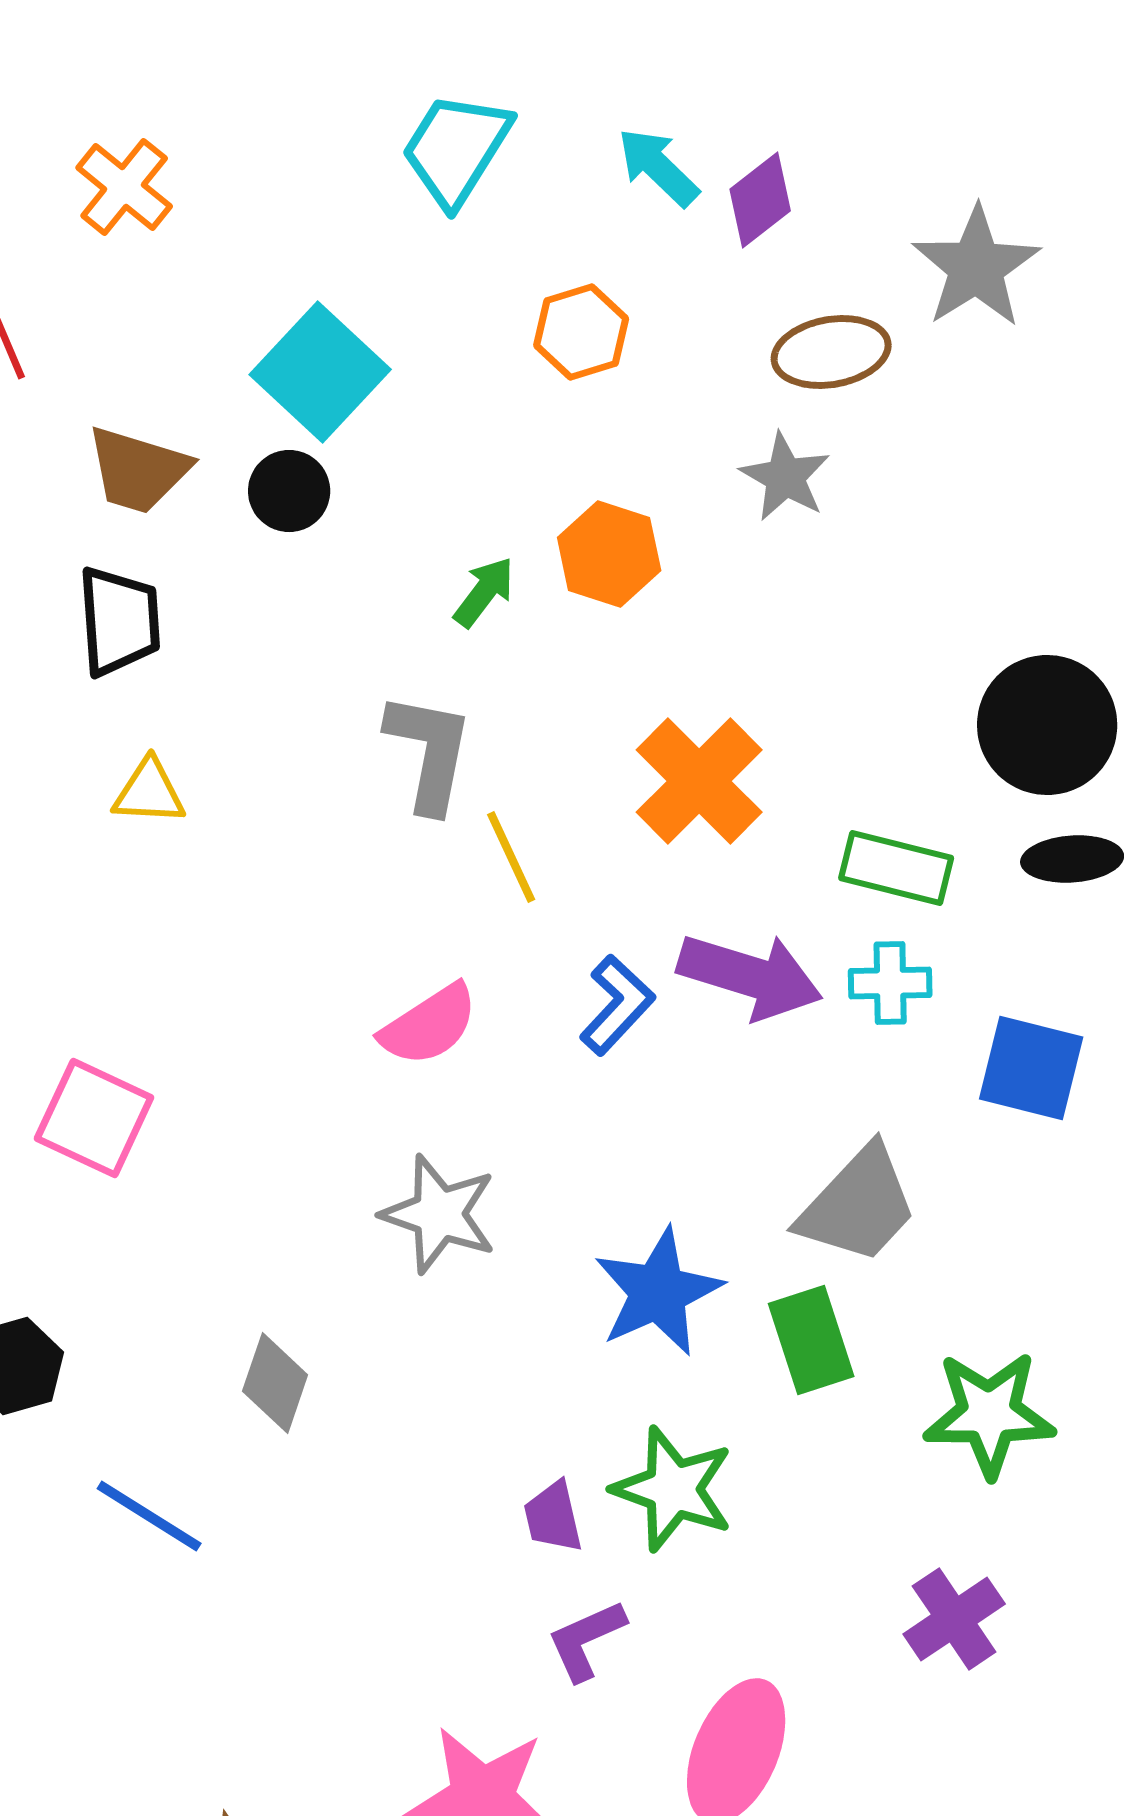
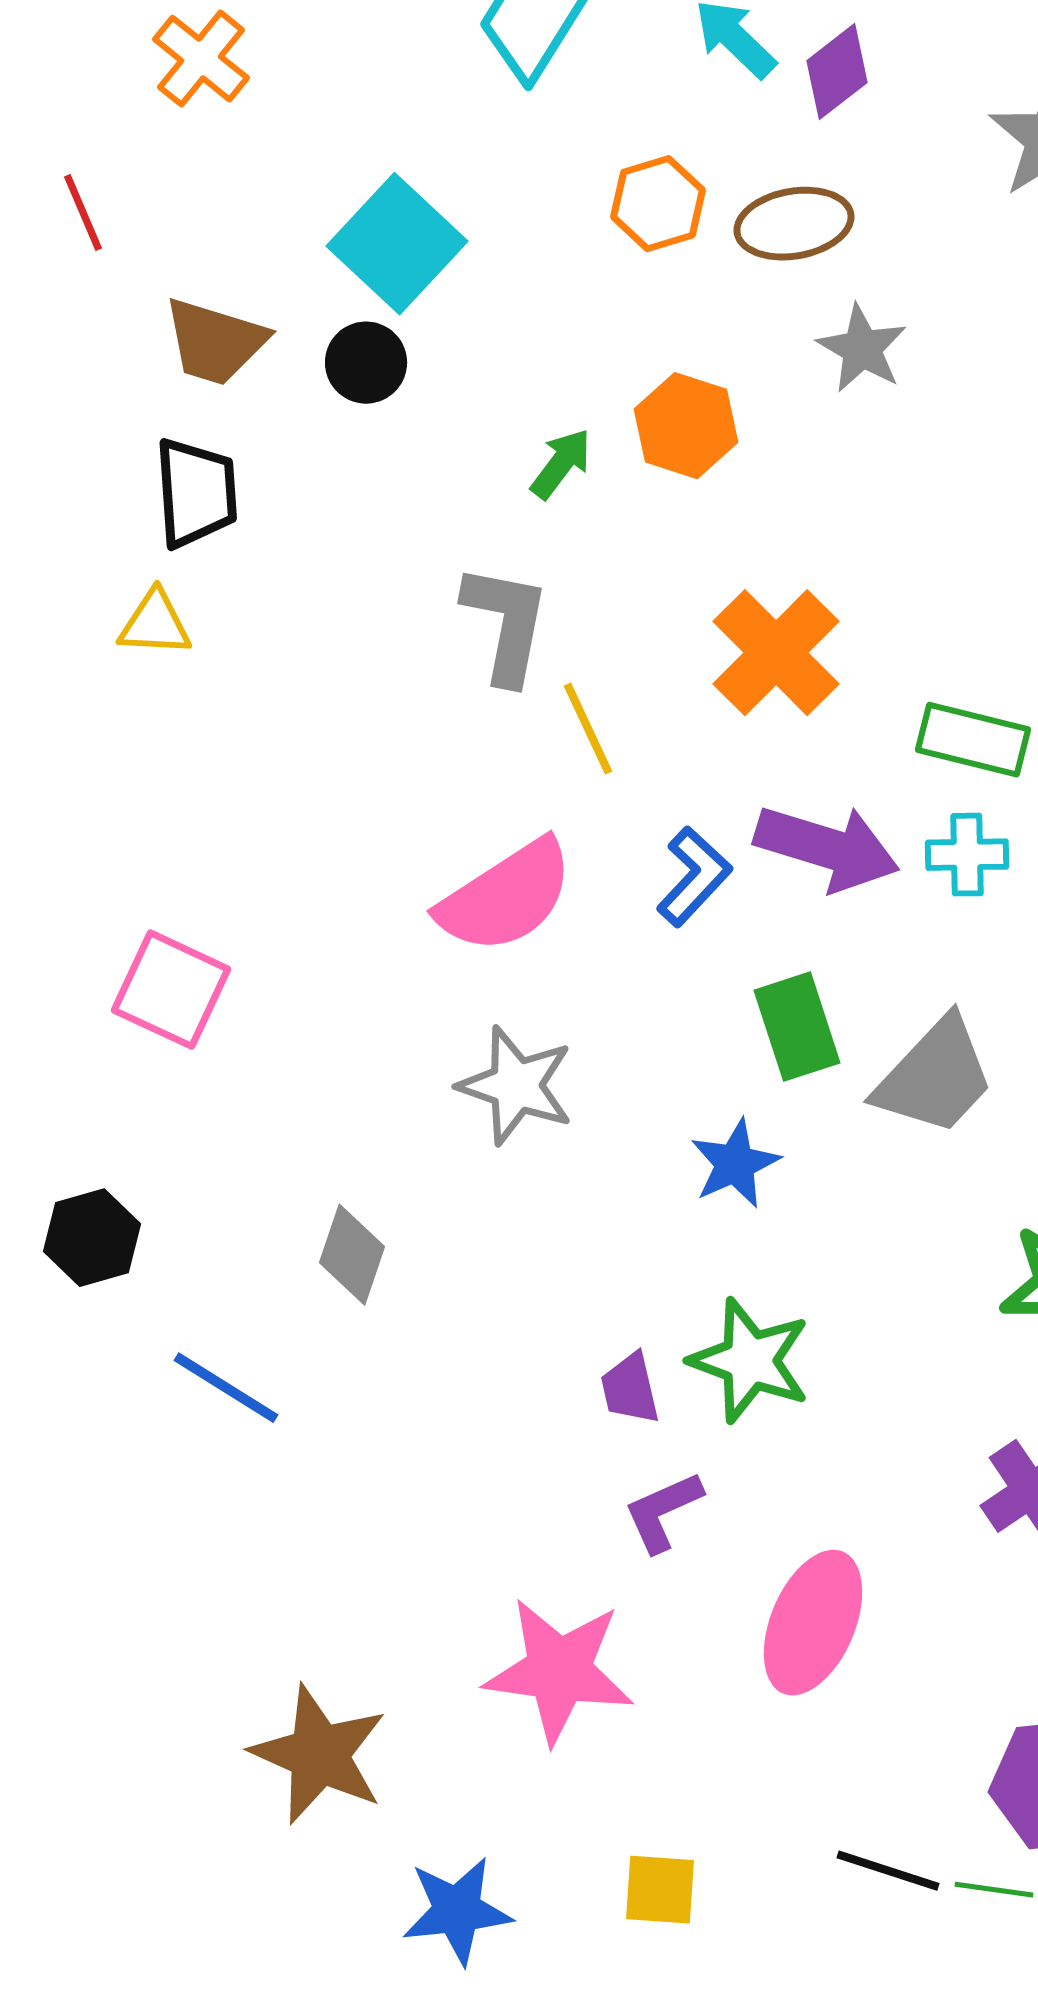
brown ellipse: (831, 352) -> (794, 224), moved
yellow triangle: (149, 792) -> (155, 624), moved
pink semicircle: (429, 1025) -> (506, 897), size x1.4
blue star: (658, 1292) -> (735, 1164), size x0.7
green rectangle: (811, 1340) -> (797, 1027), moved

